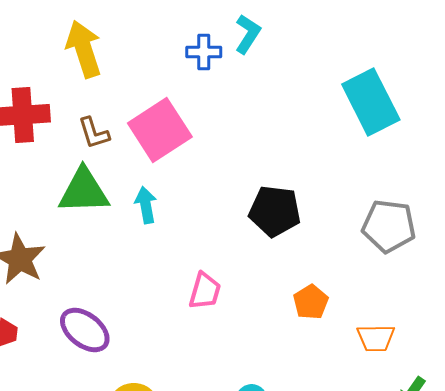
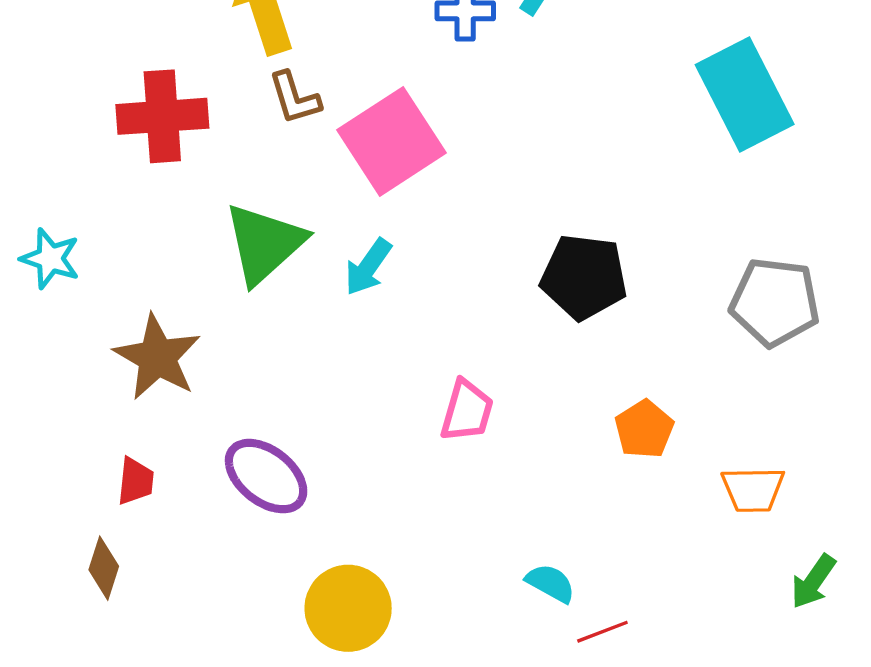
brown L-shape: (94, 133) -> (295, 98), moved
green triangle: (84, 191) -> (264, 243), turned -40
cyan arrow: (146, 205) -> (368, 267), turned -135

